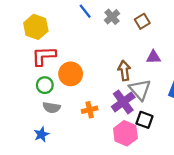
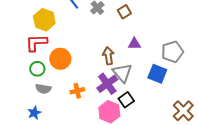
yellow hexagon: (36, 27) -> (44, 20), moved
black square: (144, 120) -> (126, 100), turned 35

